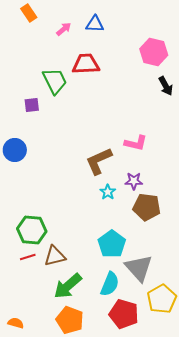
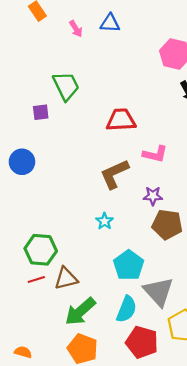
pink arrow: (64, 29) -> (76, 29), turned 98
red trapezoid: (86, 64) -> (121, 120), moved
cyan star: (108, 192) -> (104, 221), moved

